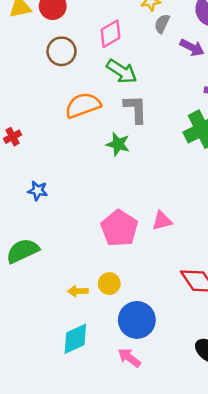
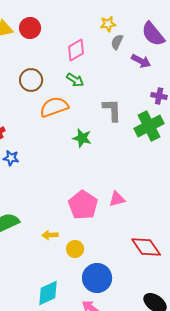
brown circle: (62, 51) -> (31, 80), moved
green arrow: (122, 71) -> (75, 80), moved, size x0.7
gray L-shape: (136, 109) -> (112, 110), moved
blue star: (38, 191) -> (11, 158), moved
yellow arrow: (78, 291) -> (50, 235), moved

